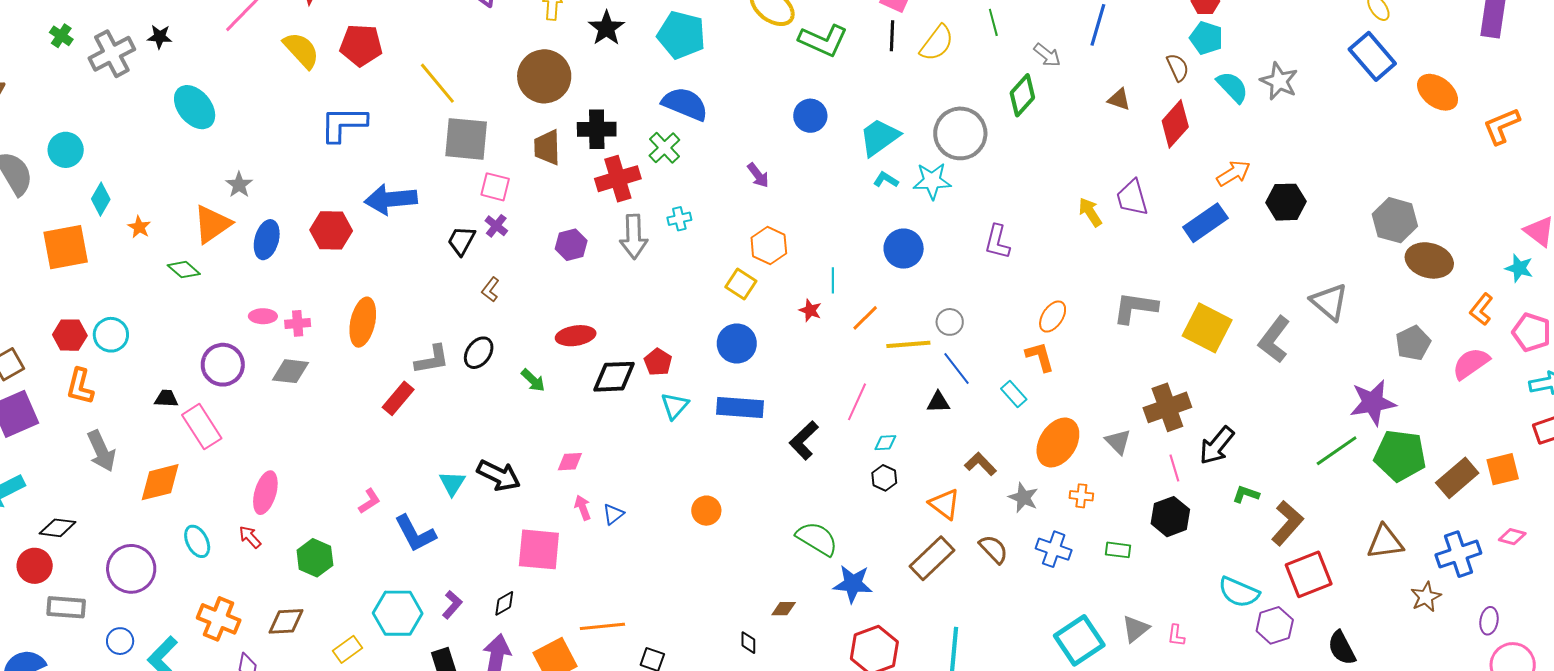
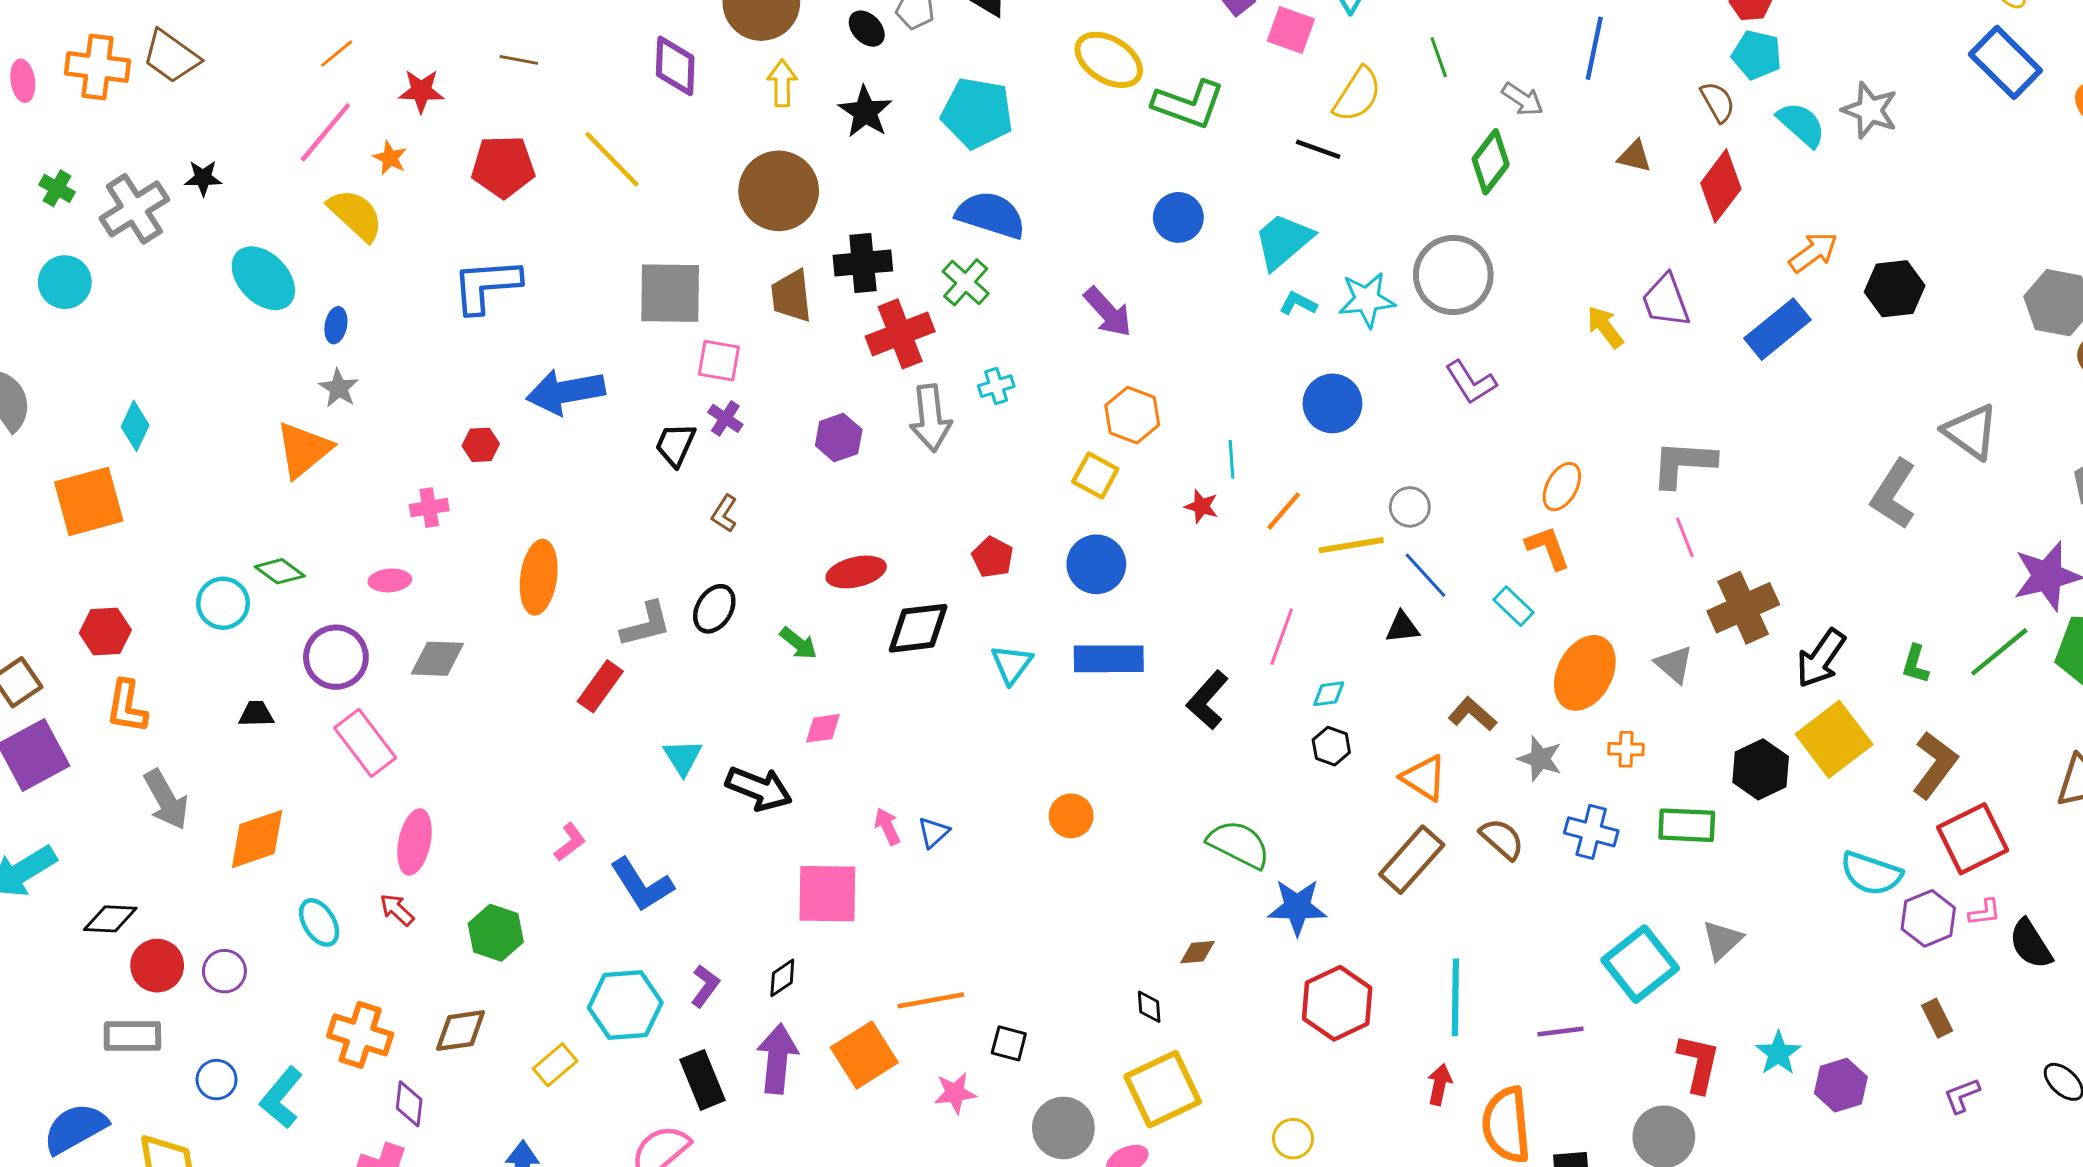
black line: (892, 36) -> (1318, 149), moved, turned -68
yellow semicircle: (301, 50) -> (356, 215), moved
yellow line: (437, 83) -> (612, 159), moved
gray circle: (960, 133) -> (1453, 275), moved
cyan circle: (66, 150) -> (65, 282), moved
purple arrow: (758, 175) -> (1108, 312), size x1.4
orange star: (139, 227) -> (390, 158), moved
red hexagon: (331, 230) -> (481, 445), size x0.6
blue ellipse: (267, 240) -> (336, 325), moved, size x0.6
purple L-shape: (997, 242) -> (1471, 382), turned -42
green diamond: (184, 270) -> (280, 571), moved
pink cross: (298, 323) -> (429, 508), moved
yellow square: (1207, 328) -> (1834, 739), moved, turned 30
cyan circle: (111, 335) -> (223, 603), moved
red pentagon: (658, 362) -> (993, 557), moved
pink rectangle: (202, 427) -> (365, 743), moved
pink diamond: (570, 462) -> (823, 728), moved
pink line: (1174, 468) -> (1685, 537), moved
cyan triangle: (452, 483) -> (683, 757), moved
green L-shape: (1246, 494) -> (1915, 664), moved, turned -88
green rectangle: (1118, 550) -> (1687, 825), size x1.5
red circle: (35, 566) -> (157, 966), moved
purple circle: (131, 569) -> (224, 971), size x0.6
pink L-shape: (1176, 635) -> (1985, 912), moved, turned -100

